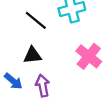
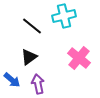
black triangle: (32, 55) -> (29, 57), turned -30

